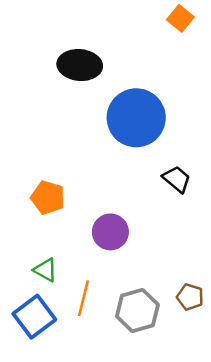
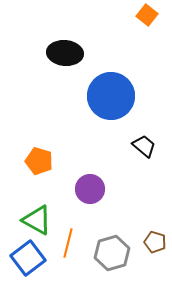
green triangle: (45, 270) -> (37, 220), size x1.5

